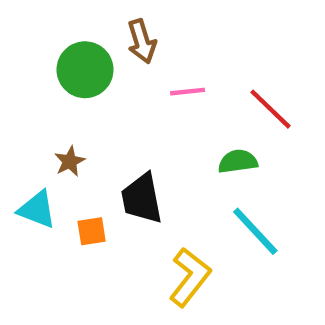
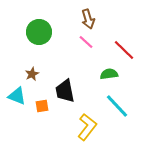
brown arrow: (142, 41) -> (88, 19), moved
pink line: (188, 92) -> (86, 42), turned 49

